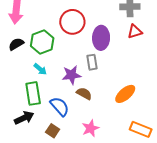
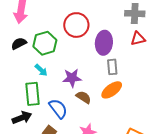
gray rectangle: (92, 62) -> (112, 67), moved
orange ellipse: (125, 94) -> (112, 90), moved

